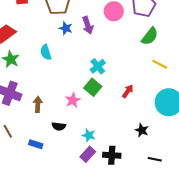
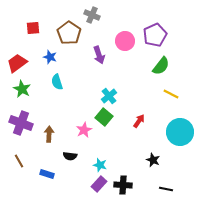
blue star: (66, 28) -> (50, 57), moved

